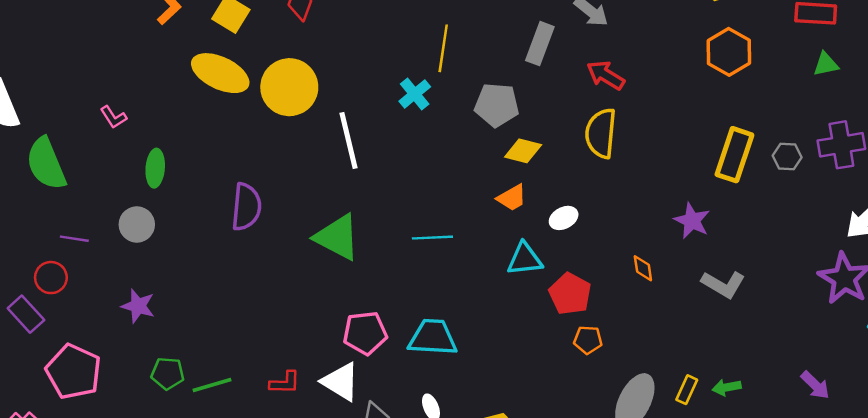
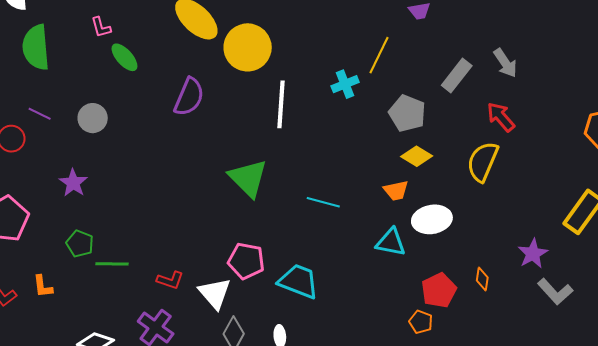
green ellipse: (155, 168) -> (124, 57), moved, turned -64
purple semicircle: (246, 207) -> (189, 97), moved
white ellipse: (564, 218) -> (432, 219), size x1.6
gray L-shape: (723, 284) -> (555, 292), moved
red pentagon: (570, 294) -> (439, 290), moved

